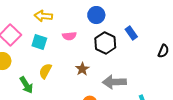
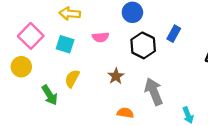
blue rectangle: (131, 33) -> (174, 34), turned 64
gray arrow: (114, 82) -> (154, 92), turned 70

